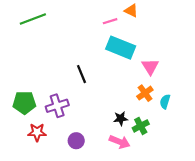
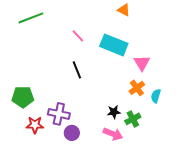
pink line: (110, 21) -> (78, 36), moved, turned 64
purple cross: (57, 106) -> (59, 114), moved, turned 30

